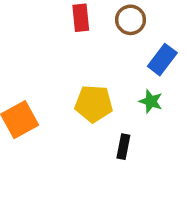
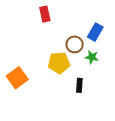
brown circle: (131, 20) -> (75, 44), moved

